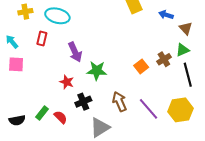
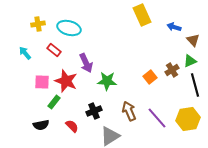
red rectangle: (42, 39) -> (54, 50), turned -64
pink square: (16, 64) -> (42, 82), moved
red star: (67, 82) -> (66, 81), moved, size x1.6
green rectangle: (42, 113) -> (54, 102), moved
black semicircle: (17, 120) -> (41, 125), moved

